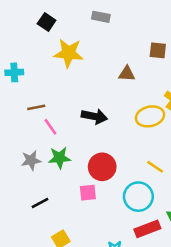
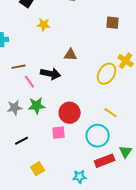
yellow star: (69, 53) -> (44, 25), size x0.6
brown triangle: (127, 74) -> (71, 55), moved
black arrow: (94, 116) -> (51, 74), moved
yellow ellipse: (150, 116) -> (107, 74), turned -45

